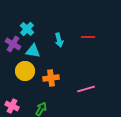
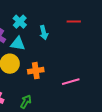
cyan cross: (27, 29) -> (20, 22), moved
red line: (88, 37) -> (74, 22), moved

